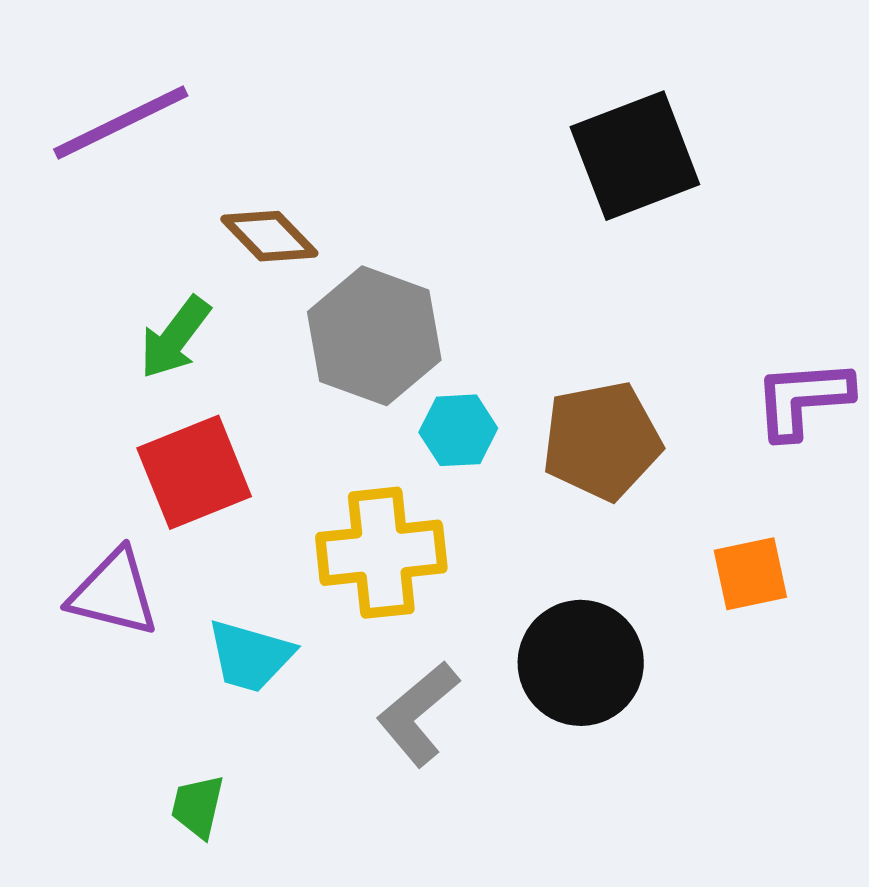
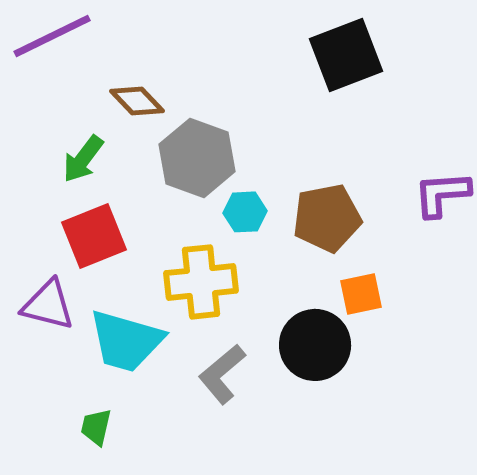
orange square: (750, 574) -> (361, 294), moved
cyan trapezoid: (250, 656) -> (126, 341), size x1.5

